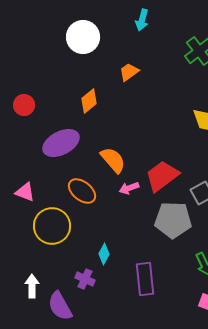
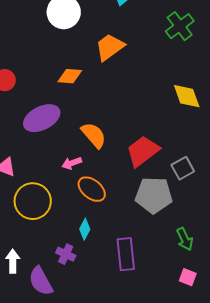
orange trapezoid: (129, 72) -> (110, 47), size x1.5
orange diamond: (89, 101) -> (70, 76), turned 45
pink arrow: (129, 188) -> (72, 163), moved
orange ellipse: (82, 191) -> (92, 189), moved

